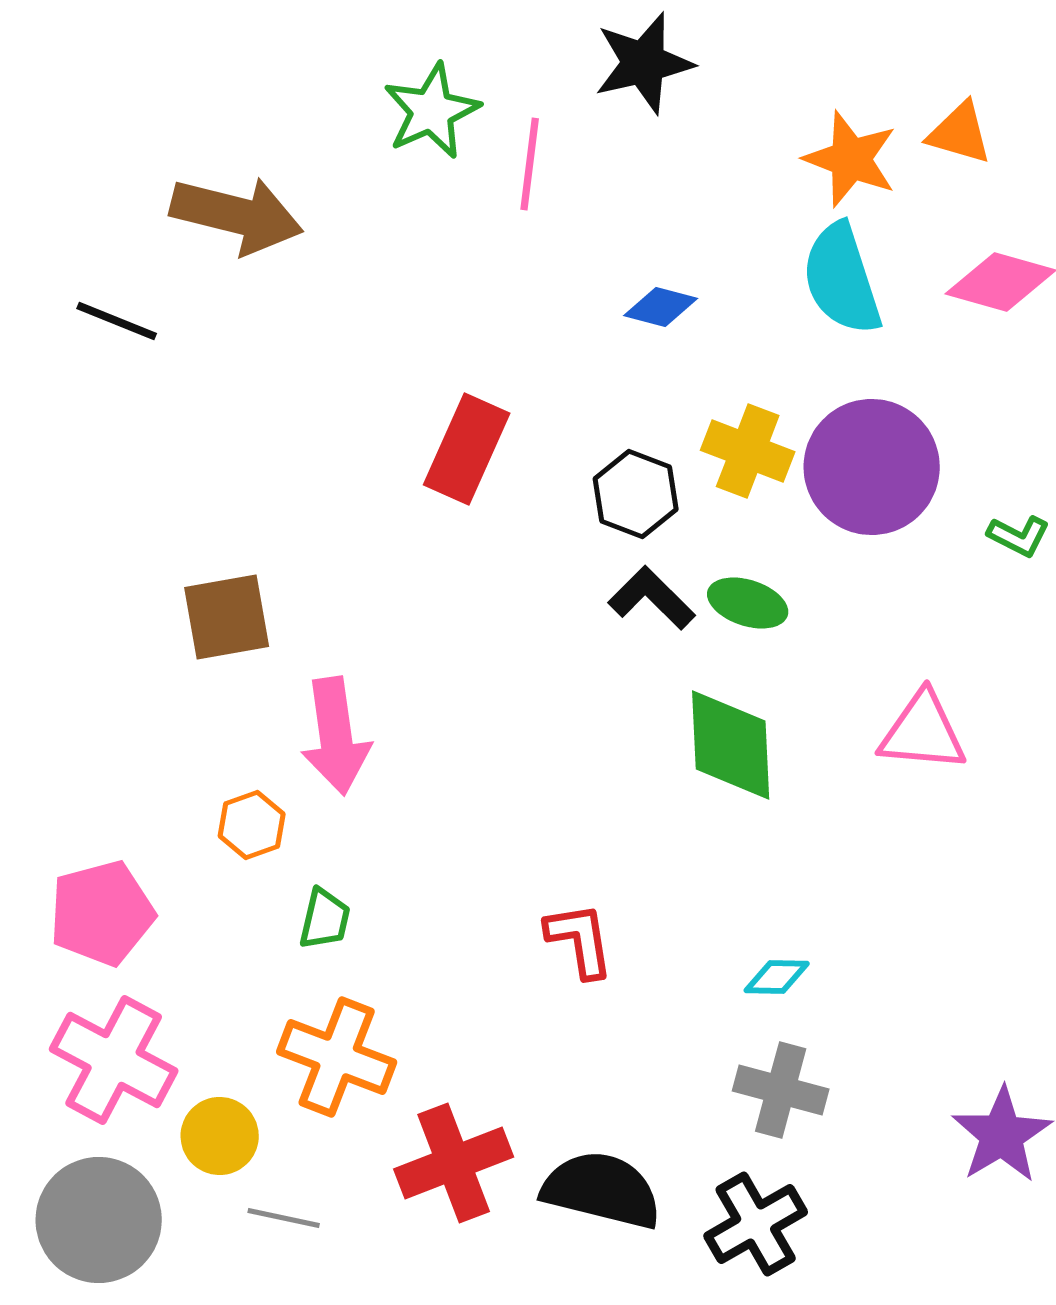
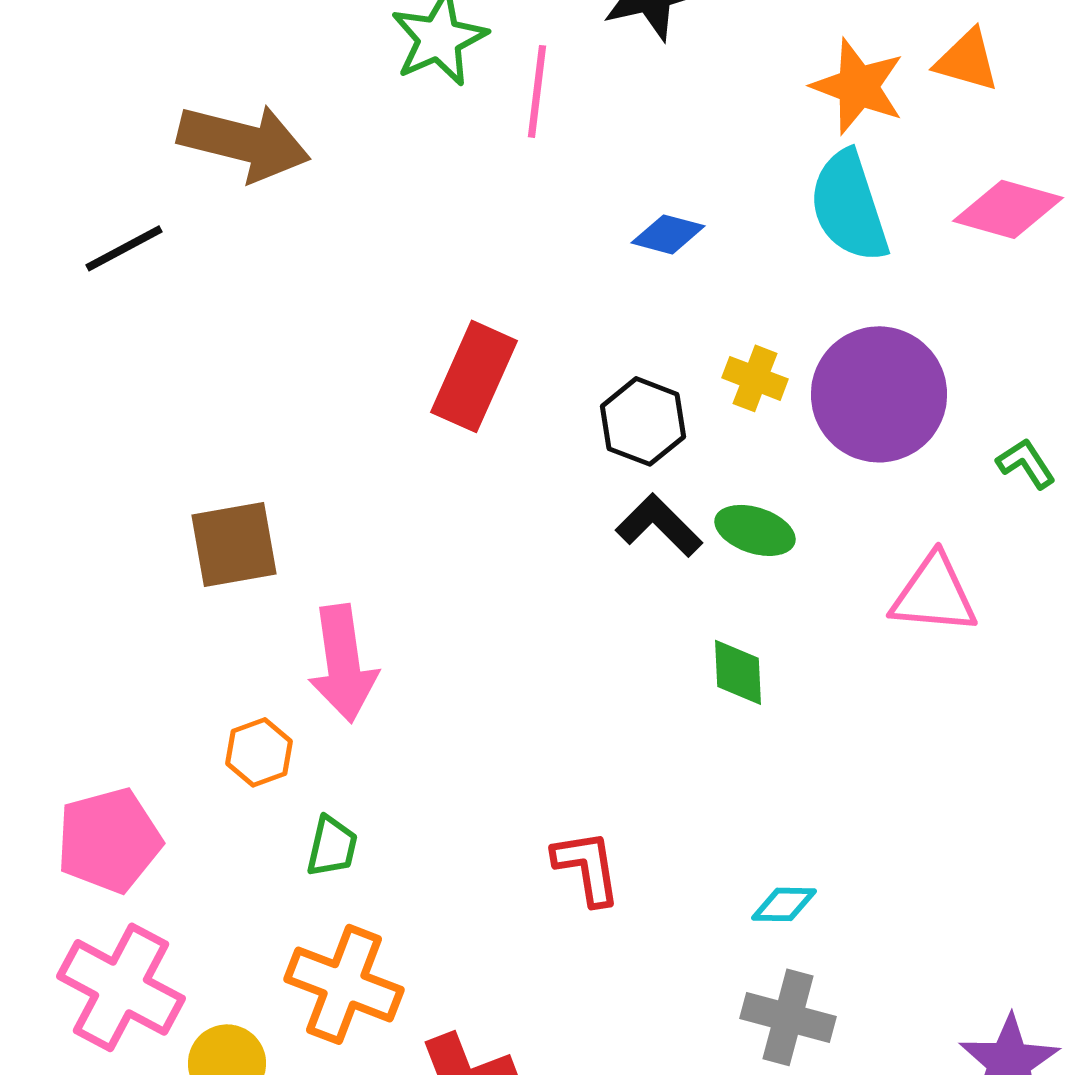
black line: (117, 321) -> (124, 248), turned -50
yellow cross: (748, 451) -> (755, 378), size x0.7
green L-shape: (1019, 536) -> (1026, 463), turned -150
pink triangle: (923, 732) -> (934, 594), moved
green diamond: (731, 745) -> (738, 672), size x0.6

